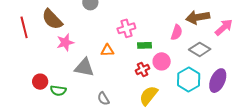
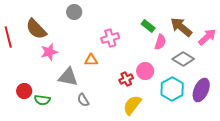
brown arrow: (198, 17) -> (181, 27), turned 50
green rectangle: (145, 45) -> (148, 26), moved, turned 40
gray semicircle: (103, 99) -> (83, 100), moved

